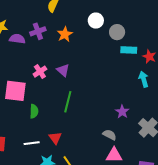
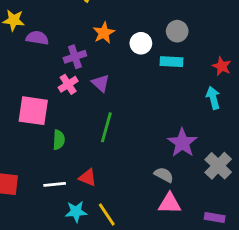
white circle: (96, 21) -> (141, 43), moved
purple cross: (38, 31) -> (75, 57), moved
cyan rectangle: (129, 50) -> (172, 62), moved
purple star: (122, 112) -> (182, 143), size x1.5
red triangle: (55, 138) -> (88, 178), turned -32

